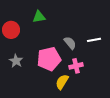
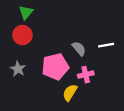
green triangle: (39, 17) -> (26, 12), moved, turned -40
red circle: (11, 30) -> (22, 35), moved

